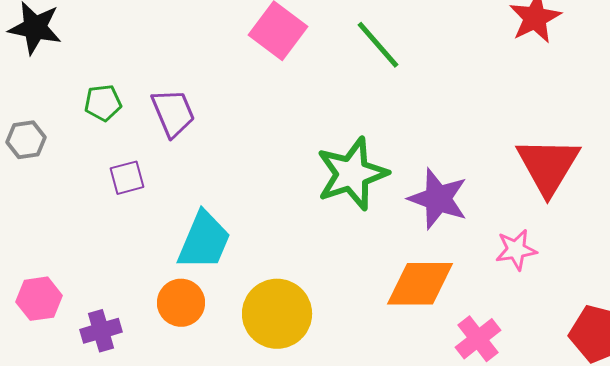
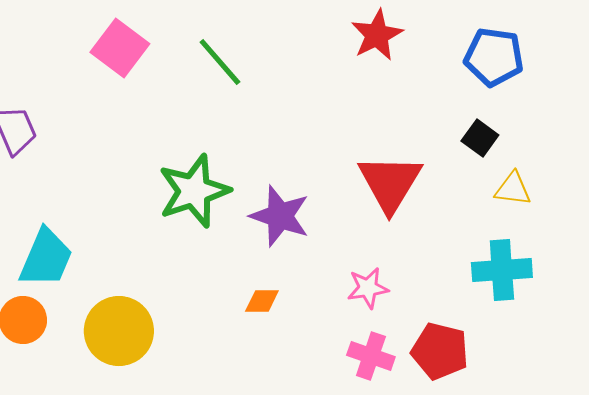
pink star: (516, 250) -> (368, 288), moved
orange diamond: (420, 284) -> (262, 301), size x0.5
pink cross: (478, 339) -> (371, 356), moved, turned -33

